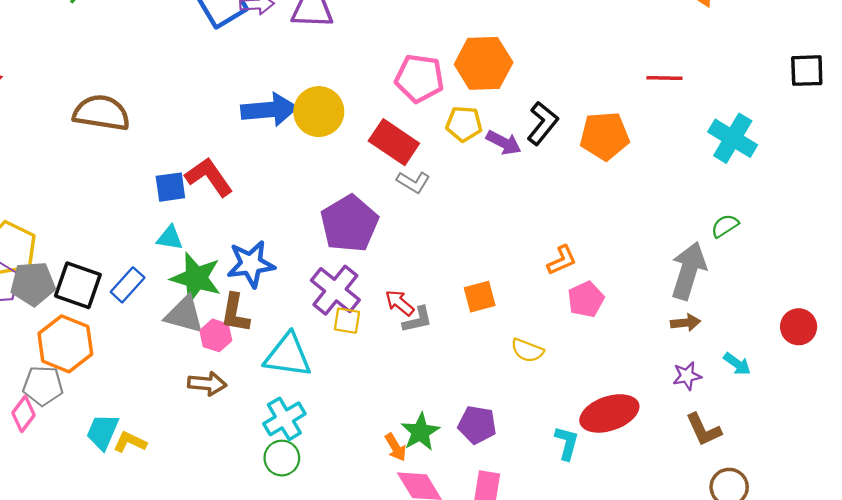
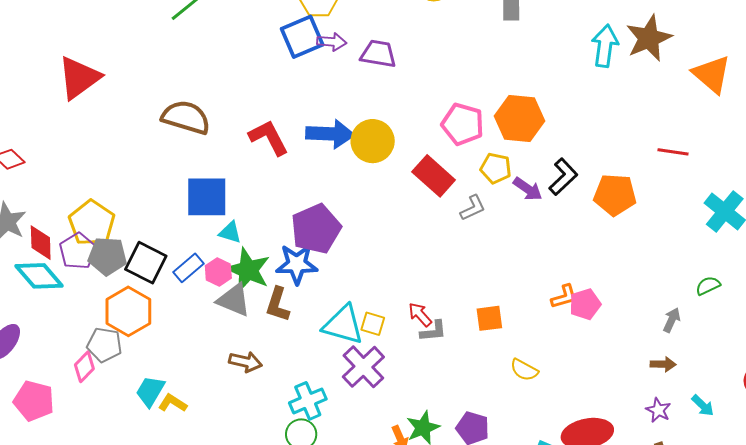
red L-shape: (209, 177) -> (269, 138), moved
gray L-shape: (413, 182) -> (473, 208), moved, turned -64
blue square: (170, 187) -> (207, 197), moved, size x1.6
purple pentagon: (349, 224) -> (316, 229), moved
gray arrow: (689, 271) -> (672, 320), size x0.5
purple cross: (335, 290) -> (363, 367), moved
pink pentagon: (586, 299) -> (585, 304), moved
pink hexagon: (216, 335) -> (218, 272), moved
cyan triangle: (288, 355) -> (343, 325), moved
purple star: (687, 376) -> (658, 410), turned 30

